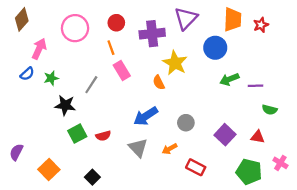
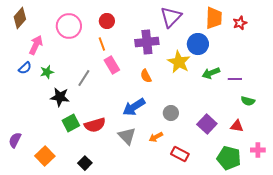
purple cross: (152, 34) -> (147, 42), moved
yellow star: (175, 63) -> (179, 62), moved
red semicircle: (103, 136) -> (95, 125), size x1.5
pink cross: (280, 163) -> (258, 150), turned -32

